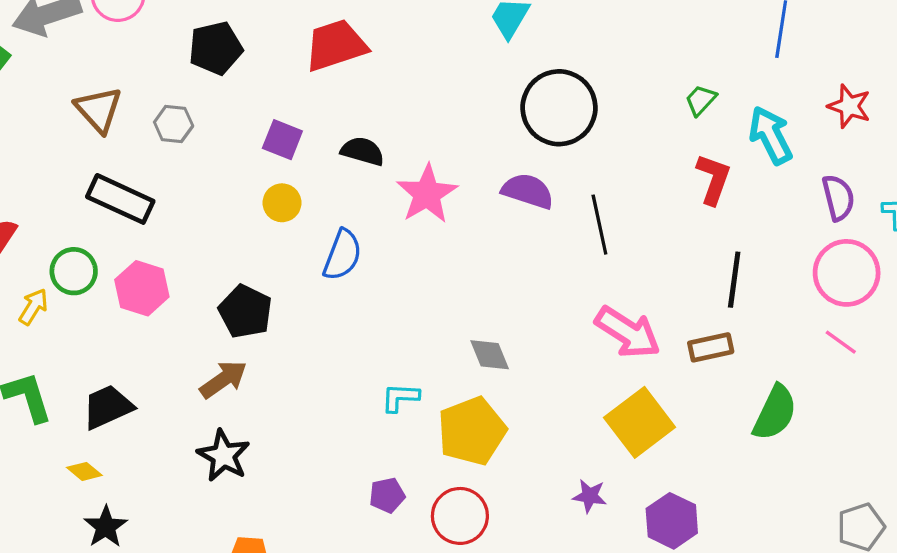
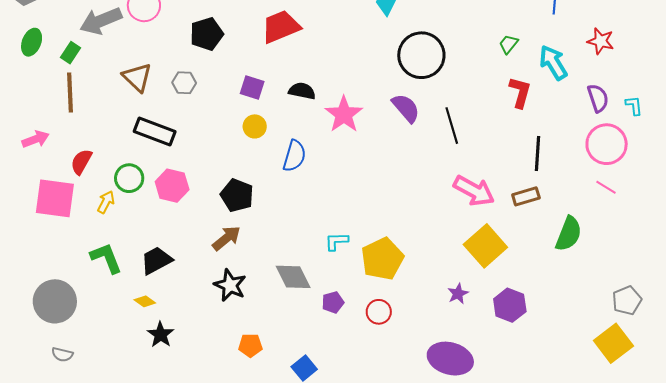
purple semicircle: (528, 191) -> (406, 108), turned 36
gray diamond: (490, 355) -> (293, 277), moved, size x1.4
purple star: (590, 496) -> (458, 294), turned -30
red circle: (460, 516) -> (379, 312), size x0.7

